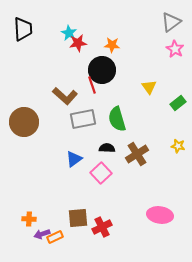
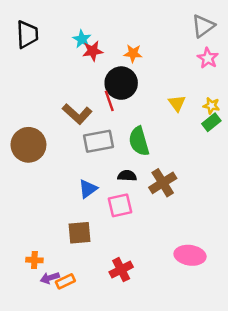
yellow star: (178, 146) -> (211, 106), moved
pink square: (101, 173) -> (120, 205), turned 30
brown square: (78, 218) -> (80, 233), moved

